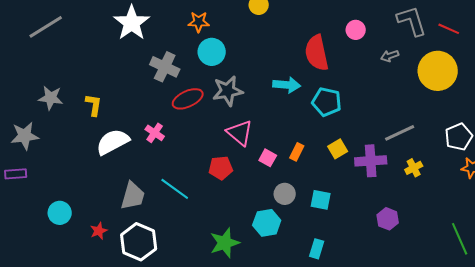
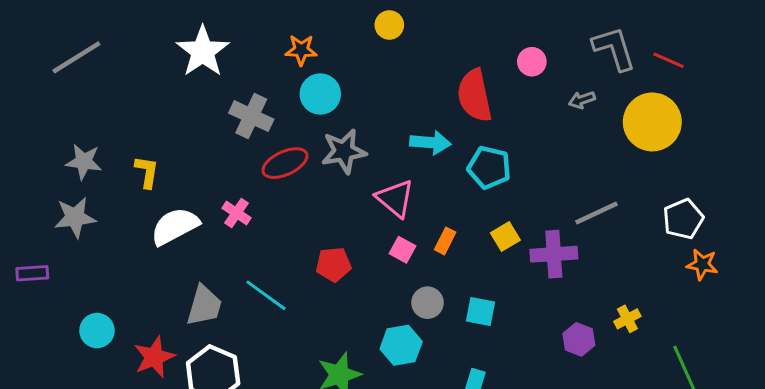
pink triangle: (240, 133) -> (395, 198), moved
gray star: (25, 136) -> (75, 217), moved
yellow cross: (414, 168) -> (627, 319), moved
red star: (99, 231) -> (154, 357), size x1.6

